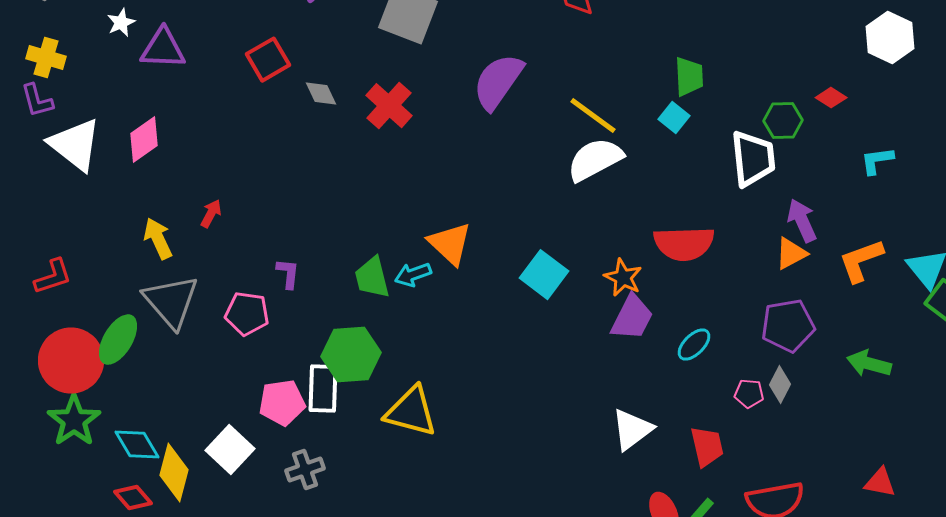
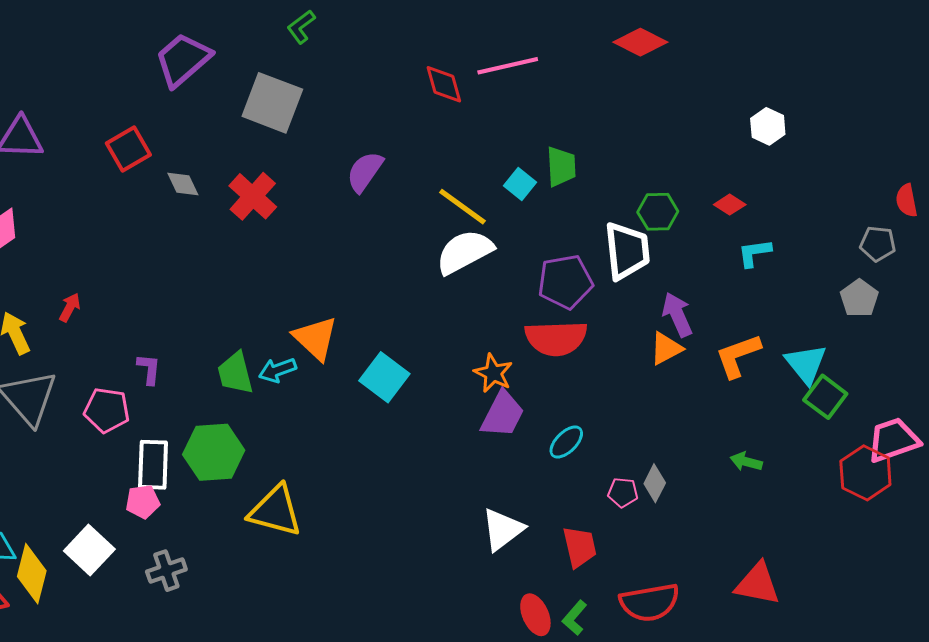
white hexagon: (890, 38) -> (768, 126), size x0.7
purple semicircle: (498, 82) -> (365, 172), size x0.7
red diamond: (831, 98) -> (730, 205), moved
cyan square: (674, 118) -> (520, 184), moved
cyan square: (544, 275) -> (384, 377), moved
purple pentagon: (788, 326) -> (565, 282), moved
green arrow: (869, 364) -> (746, 462), size x0.7
white rectangle: (323, 389) -> (153, 465), moved
pink pentagon: (282, 403) -> (143, 502), size x0.7
red triangle: (880, 483) -> (758, 584), size x1.4

